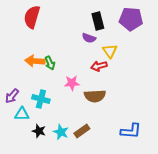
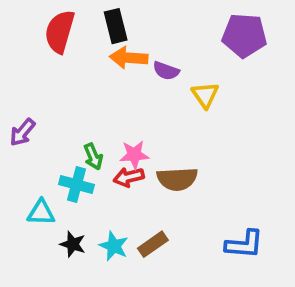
black rectangle: (98, 21) -> (116, 26), moved
orange arrow: (35, 61) -> (129, 58), moved
green arrow: (50, 63) -> (93, 157), moved
red arrow: (99, 66) -> (129, 177), moved
purple arrow: (12, 96) -> (22, 132), moved

